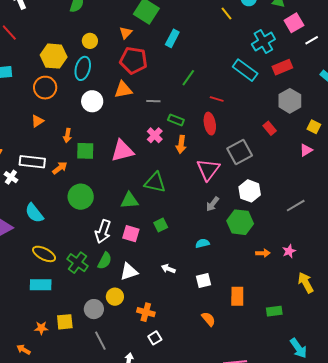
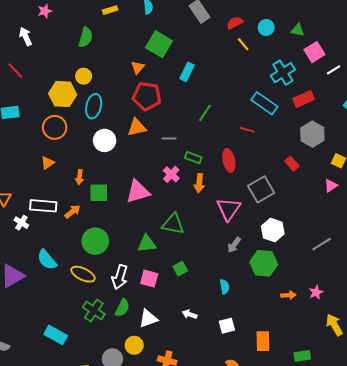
yellow circle: (90, 41) -> (84, 76), moved
red line: (217, 99) -> (247, 130), moved
cyan semicircle: (202, 243) -> (225, 287), turned 96
yellow ellipse: (44, 254) -> (83, 274), moved
cyan rectangle: (41, 285) -> (56, 335), turned 30

